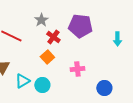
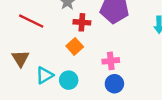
red cross: (53, 37) -> (82, 22), turned -32
blue circle: (104, 88) -> (114, 84), moved

